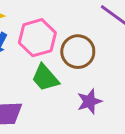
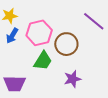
green trapezoid: (45, 78) -> (43, 61), turned -110

